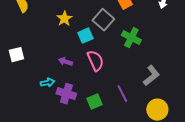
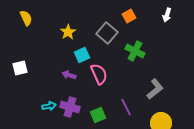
cyan square: (85, 36) -> (82, 55), moved
cyan arrow: (47, 83) -> (49, 106), moved

